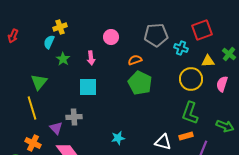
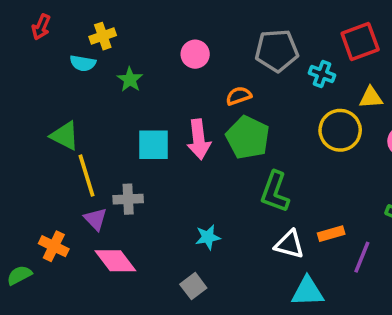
red arrow: (13, 36) -> (41, 27), moved
cyan semicircle: (49, 42) -> (83, 63), turned -104
pink arrow: (91, 58) -> (199, 139), moved, size x1.5
green star: (63, 59) -> (130, 79), moved
green triangle: (39, 82) -> (65, 136), turned -42
yellow line: (32, 108) -> (86, 176), moved
green L-shape: (190, 113) -> (275, 192), moved

